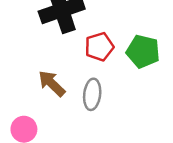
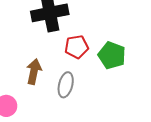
brown arrow: (52, 83) -> (34, 72), turned 50

